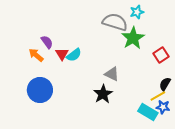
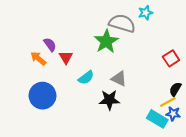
green star: (133, 38) -> (106, 41), moved
cyan semicircle: (74, 55) -> (86, 78), moved
black star: (103, 94) -> (109, 100), turned 30

